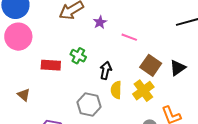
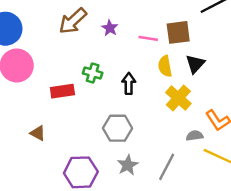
brown square: (151, 65) -> (178, 32), moved, turned -30
black triangle: (178, 68) -> (195, 64), moved
yellow semicircle: (116, 90) -> (165, 66), moved

